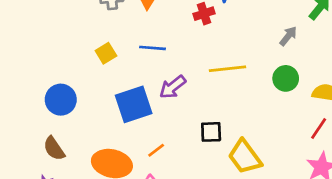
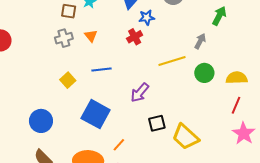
yellow line: (228, 69) -> (172, 61), moved
purple arrow: (173, 87) -> (140, 93), moved
blue square: (134, 104) -> (96, 114), turned -32

